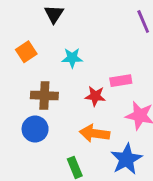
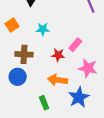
pink rectangle: (121, 81) -> (75, 45), turned -40

